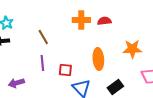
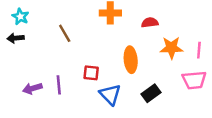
red semicircle: (104, 21) -> (150, 23), moved
purple line: (42, 63) -> (59, 85), moved

